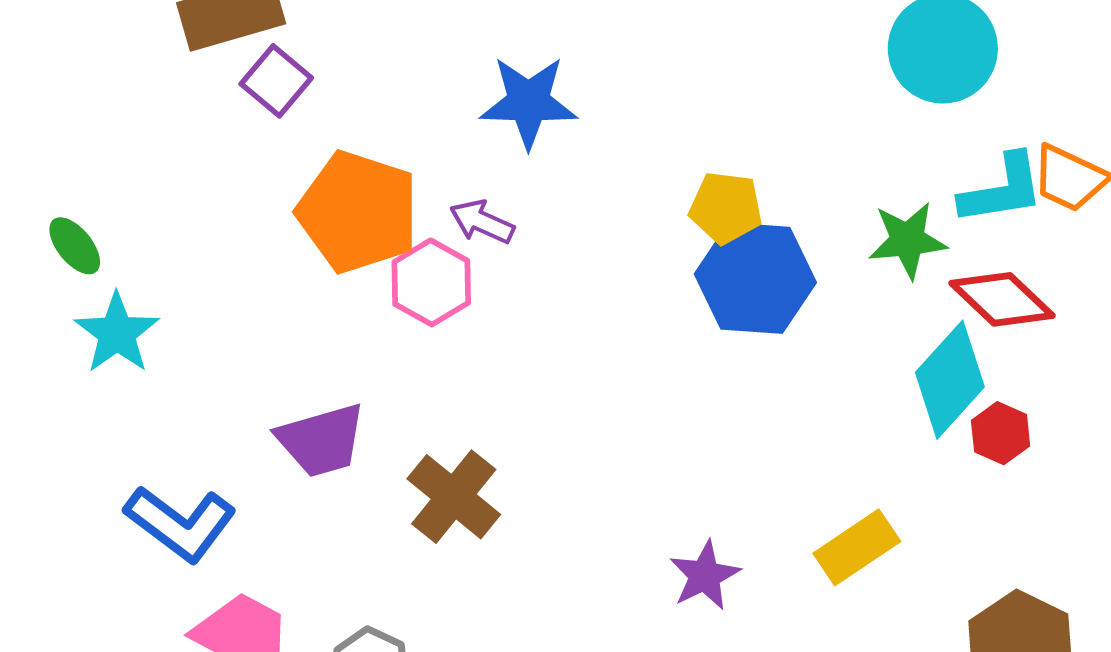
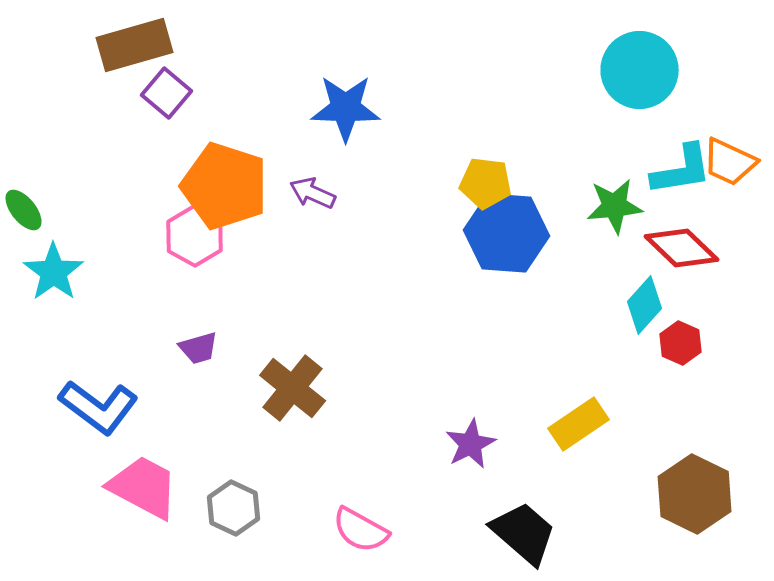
pink hexagon: (431, 282) -> (195, 236), moved
cyan diamond: (950, 380) -> (645, 305), size x0.7
purple trapezoid: (321, 440) -> (199, 348), size x0.6

